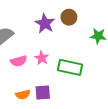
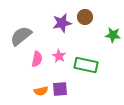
purple star: (45, 23) -> (62, 23), turned 30
pink semicircle: (19, 61) -> (37, 59), turned -63

